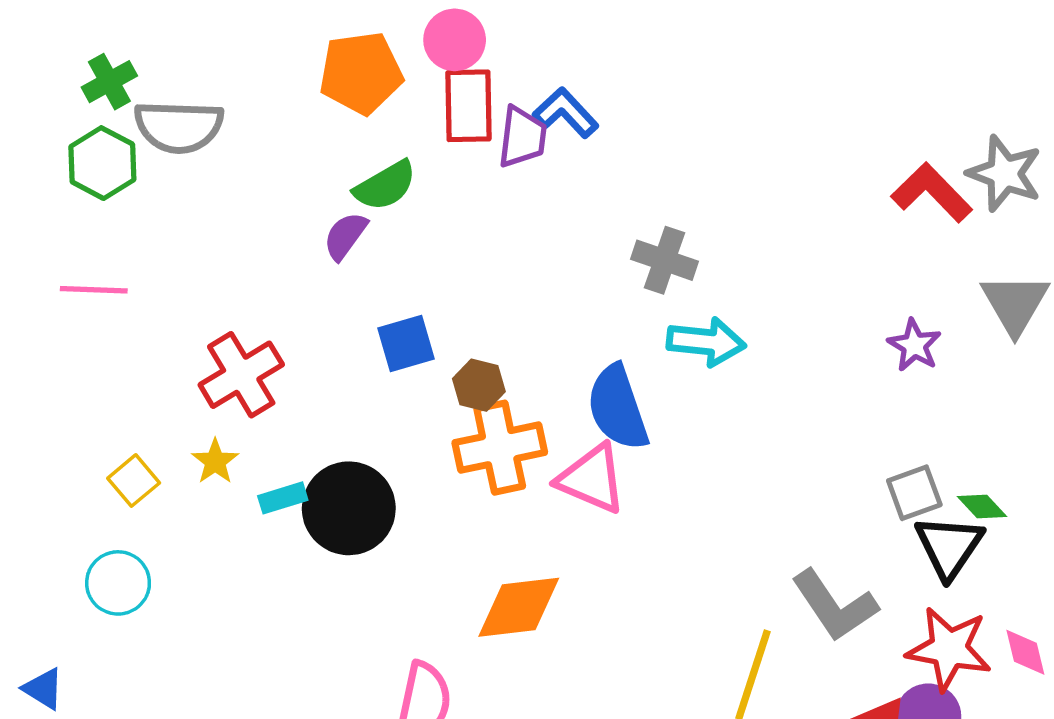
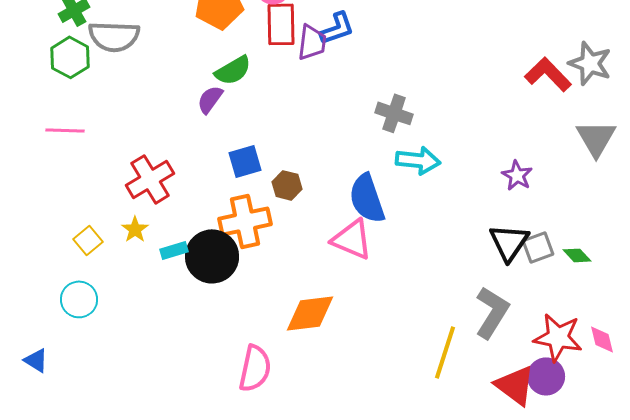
blue L-shape: (566, 113) -> (337, 28), turned 114
purple star: (914, 345) -> (517, 175), moved
orange cross: (500, 448) -> (245, 221), moved
black triangle: (949, 546) -> (509, 242), moved
gray L-shape: (835, 605) -> (492, 312), turned -114

